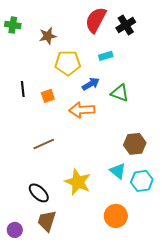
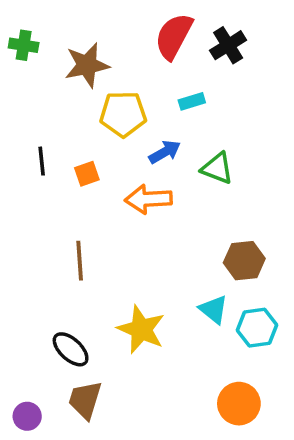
brown star: (48, 36) -> (87, 65), size x1.4
brown line: (44, 144) -> (80, 261), turned -70
orange circle: (116, 216) -> (239, 404), moved

